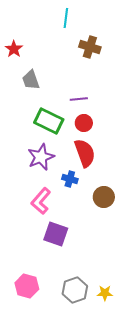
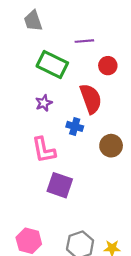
red circle: (84, 123) -> (108, 66), moved
purple star: (41, 157) -> (44, 103), size x0.6
pink L-shape: (41, 201) -> (44, 150), turned -52

